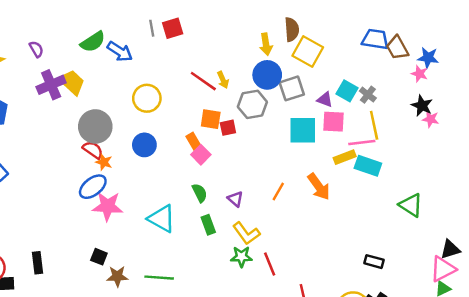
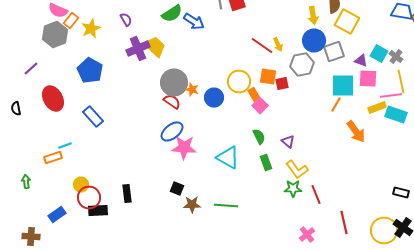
yellow circle: (147, 98) -> (239, 82), moved
orange star: (104, 162) -> (192, 90), moved
orange line: (278, 192) -> (336, 104), moved

